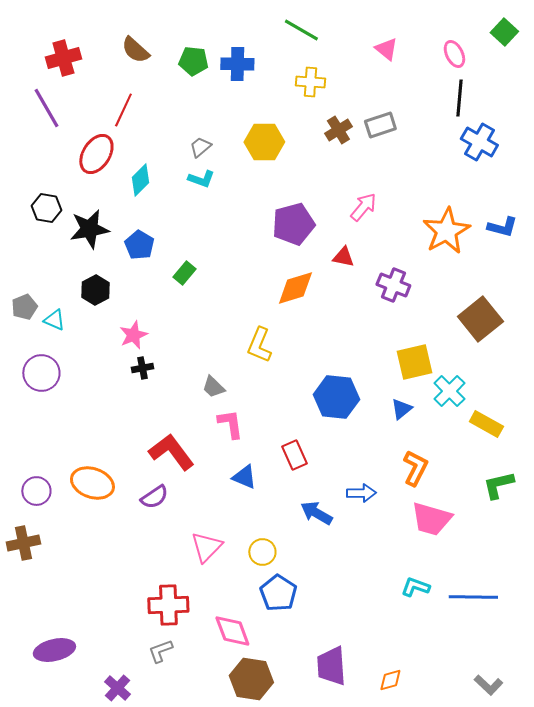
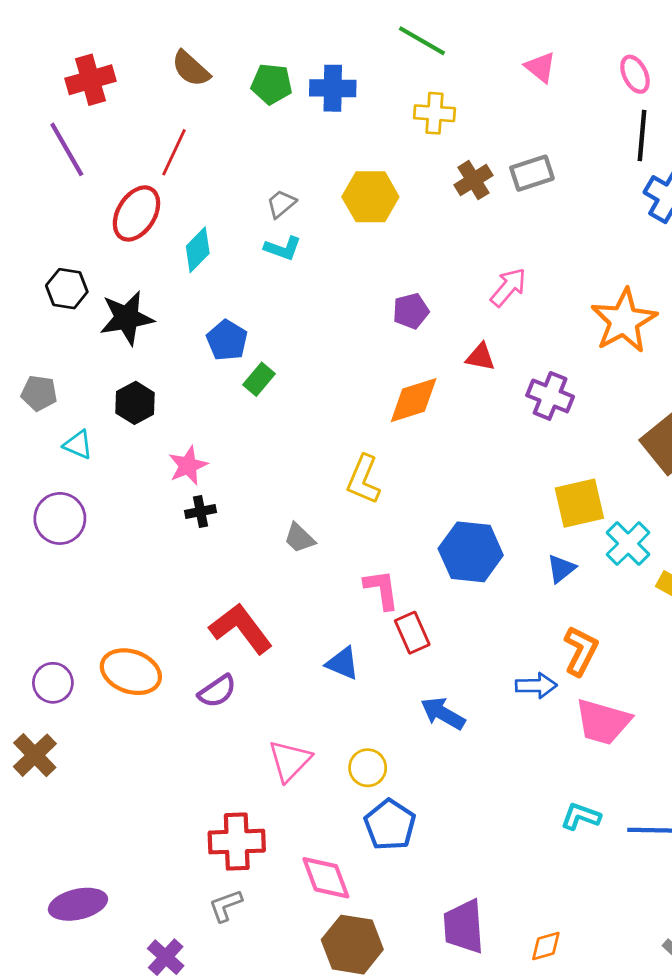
purple pentagon: (293, 224) -> (411, 311), size x0.6
blue pentagon: (139, 245) -> (227, 340), moved
gray pentagon: (24, 307) -> (39, 393), moved, turned 30
pink L-shape: (230, 424) -> (382, 589), moved
blue arrow: (361, 493) -> (536, 686), moved
brown cross: (23, 543) -> (35, 755), turned -32

